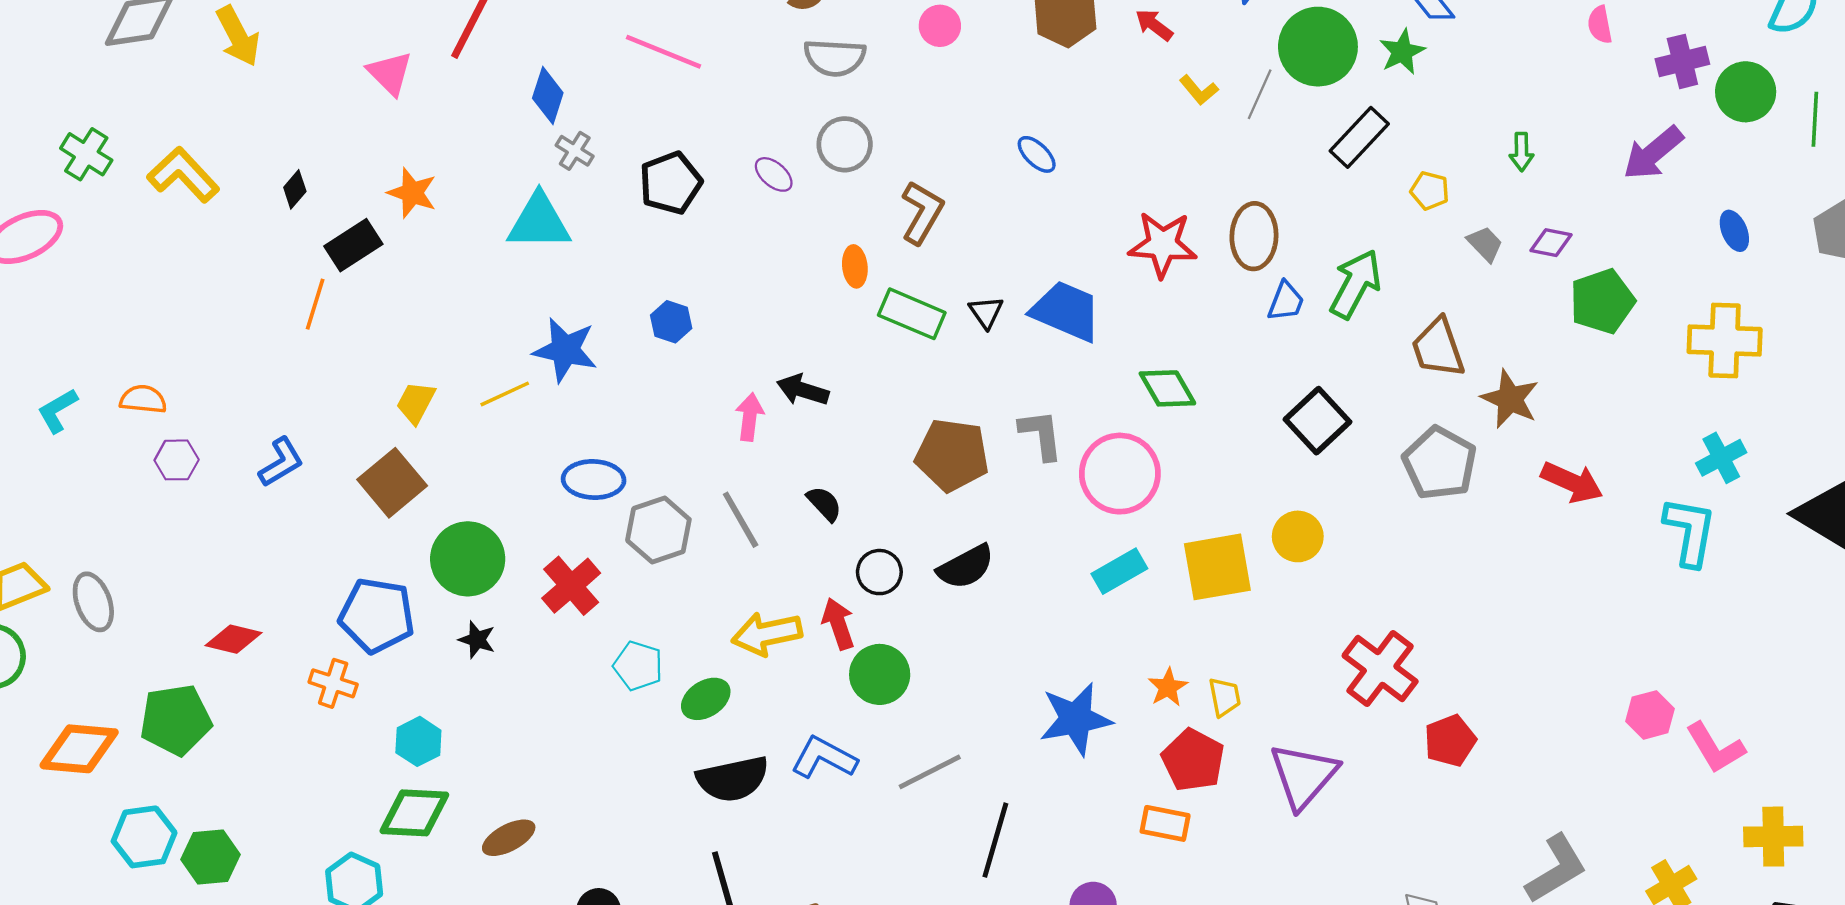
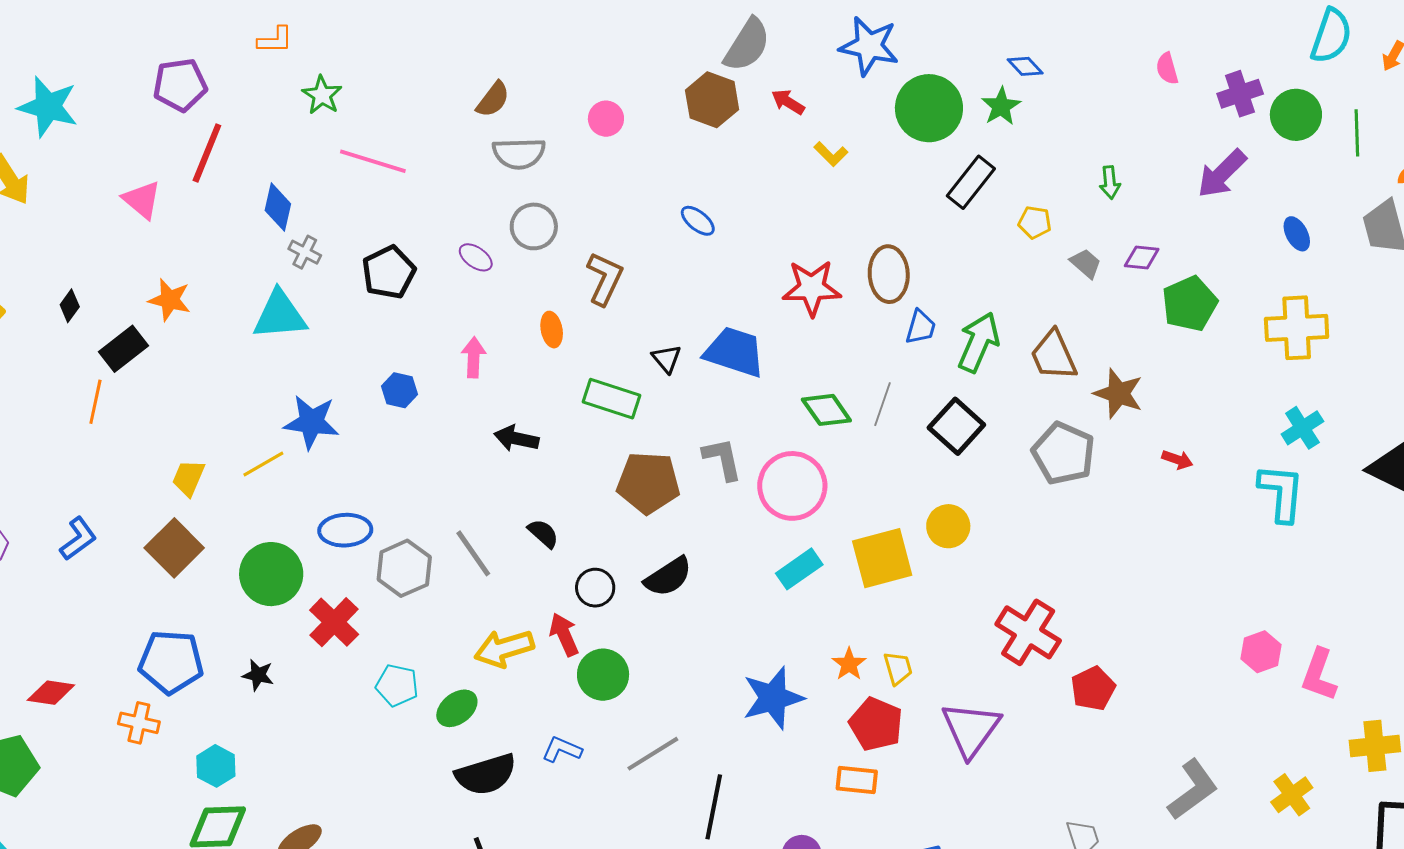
gray line: (1260, 94) -> (882, 404), moved
green arrow: (1356, 284) -> (979, 342), moved
green rectangle: (912, 314) -> (611, 399), moved
pink arrow: (750, 417) -> (474, 357), moved
red arrow: (1572, 482) -> (1177, 460), size x0.6
green circle: (468, 559) -> (271, 574), moved
pink L-shape: (1715, 748) -> (1319, 675), turned 56
blue L-shape: (824, 758) -> (562, 750), size x0.7

